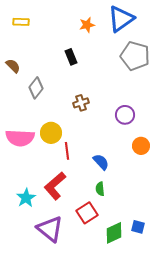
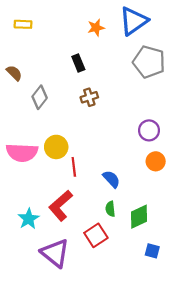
brown cross: (81, 103) -> (89, 97), moved
purple circle: (125, 115) -> (149, 130), moved
green diamond: (114, 233) -> (139, 217), moved

